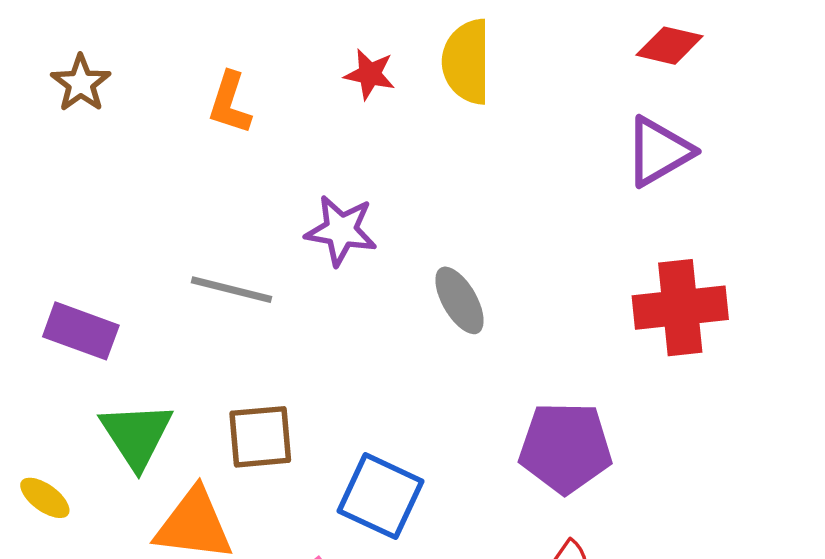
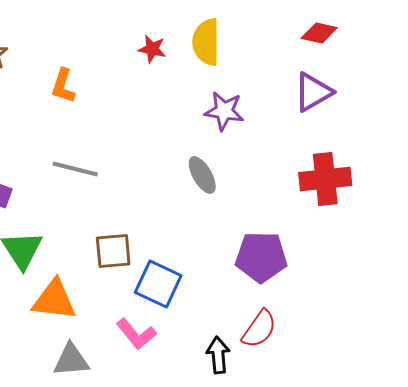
orange L-shape: (230, 103) -> (63, 86), moved
purple star: (341, 230) -> (224, 111), moved
brown square: (260, 437) -> (113, 251), moved

